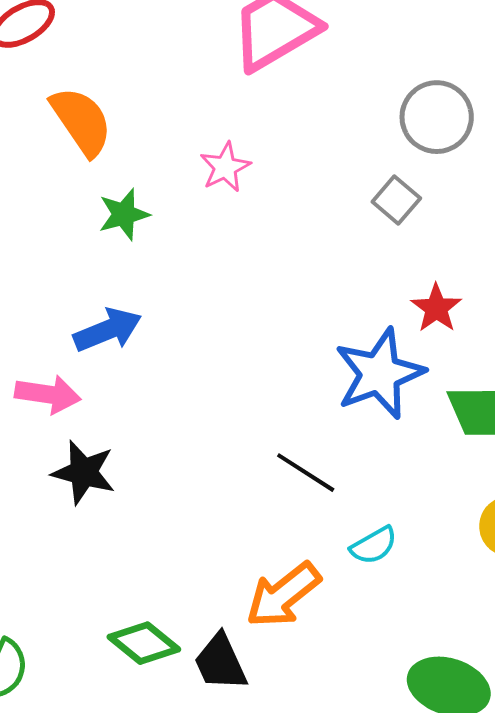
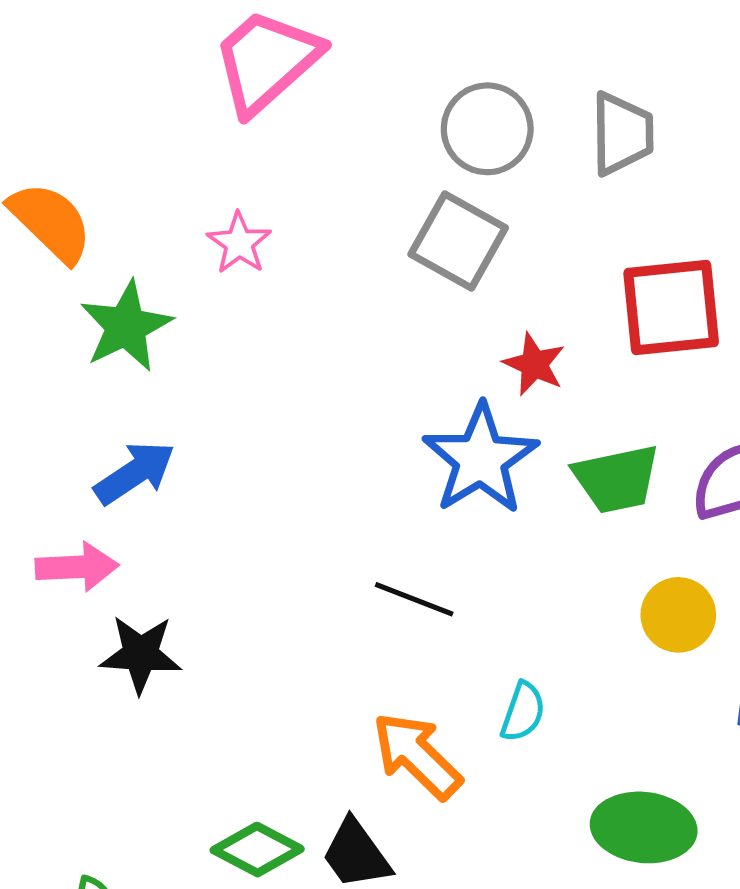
gray square: (396, 200) -> (458, 241), size x1.6
green star: (124, 214) -> (126, 326), size x1.4
cyan semicircle: (374, 545) -> (523, 712), moved, turned -30
orange arrow: (283, 595) -> (417, 756), turned 94

